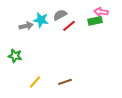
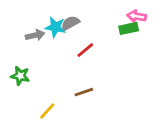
gray semicircle: (60, 15) -> (70, 23), moved
red line: (69, 26) -> (85, 50), moved
brown line: (65, 82) -> (84, 92), moved

